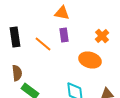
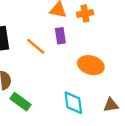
orange cross: (102, 36) -> (85, 13), moved, turned 32

